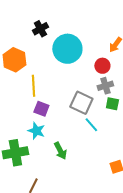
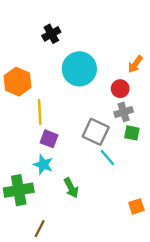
black cross: (40, 29) -> (51, 34), moved

